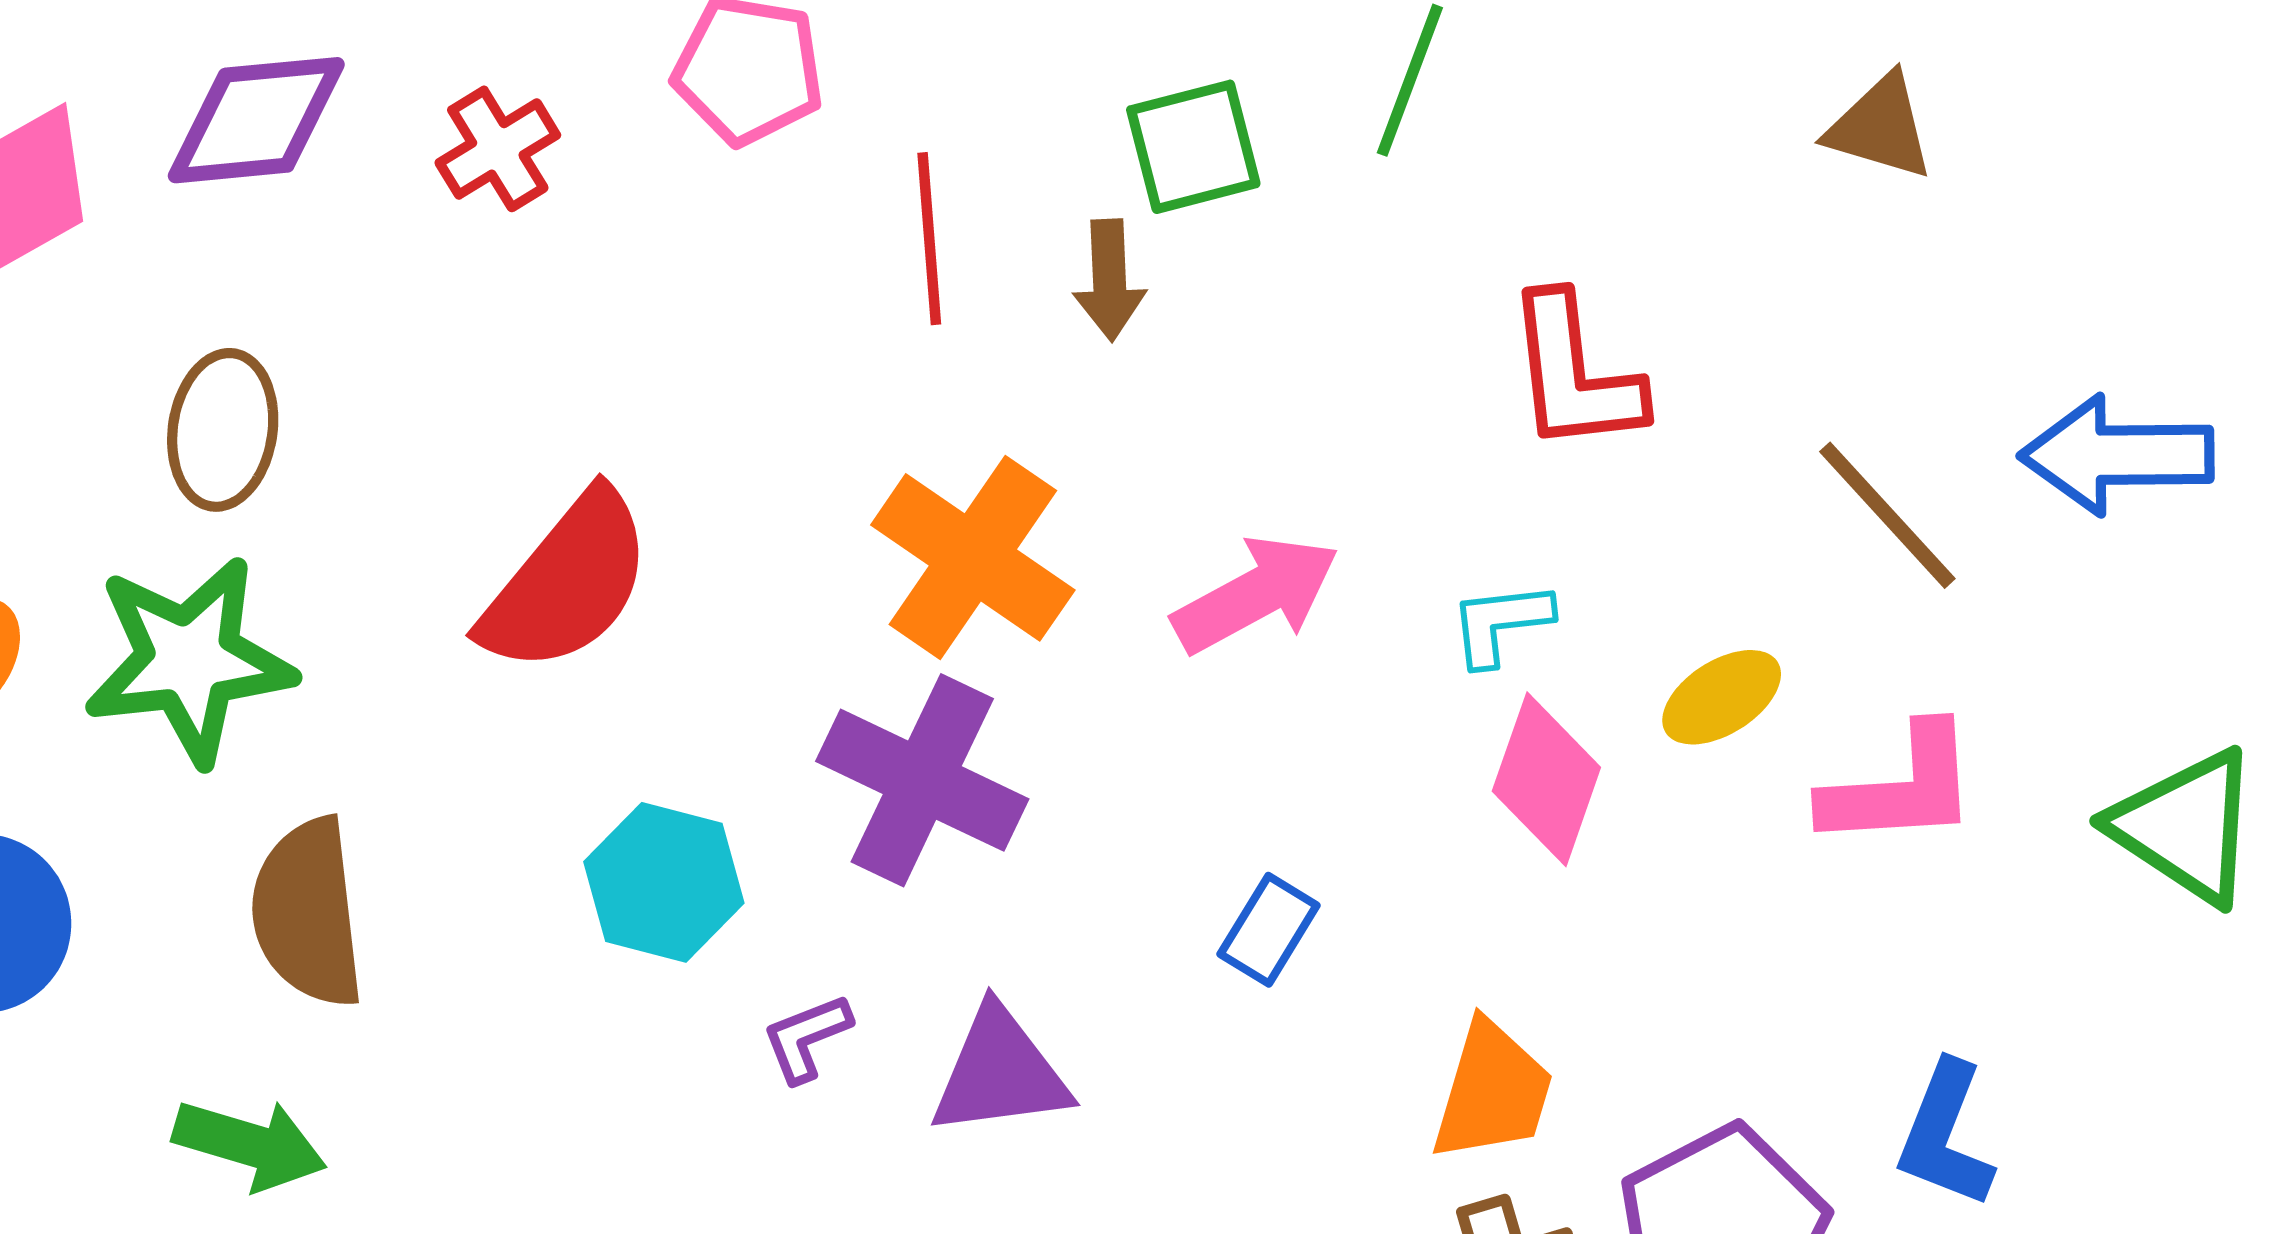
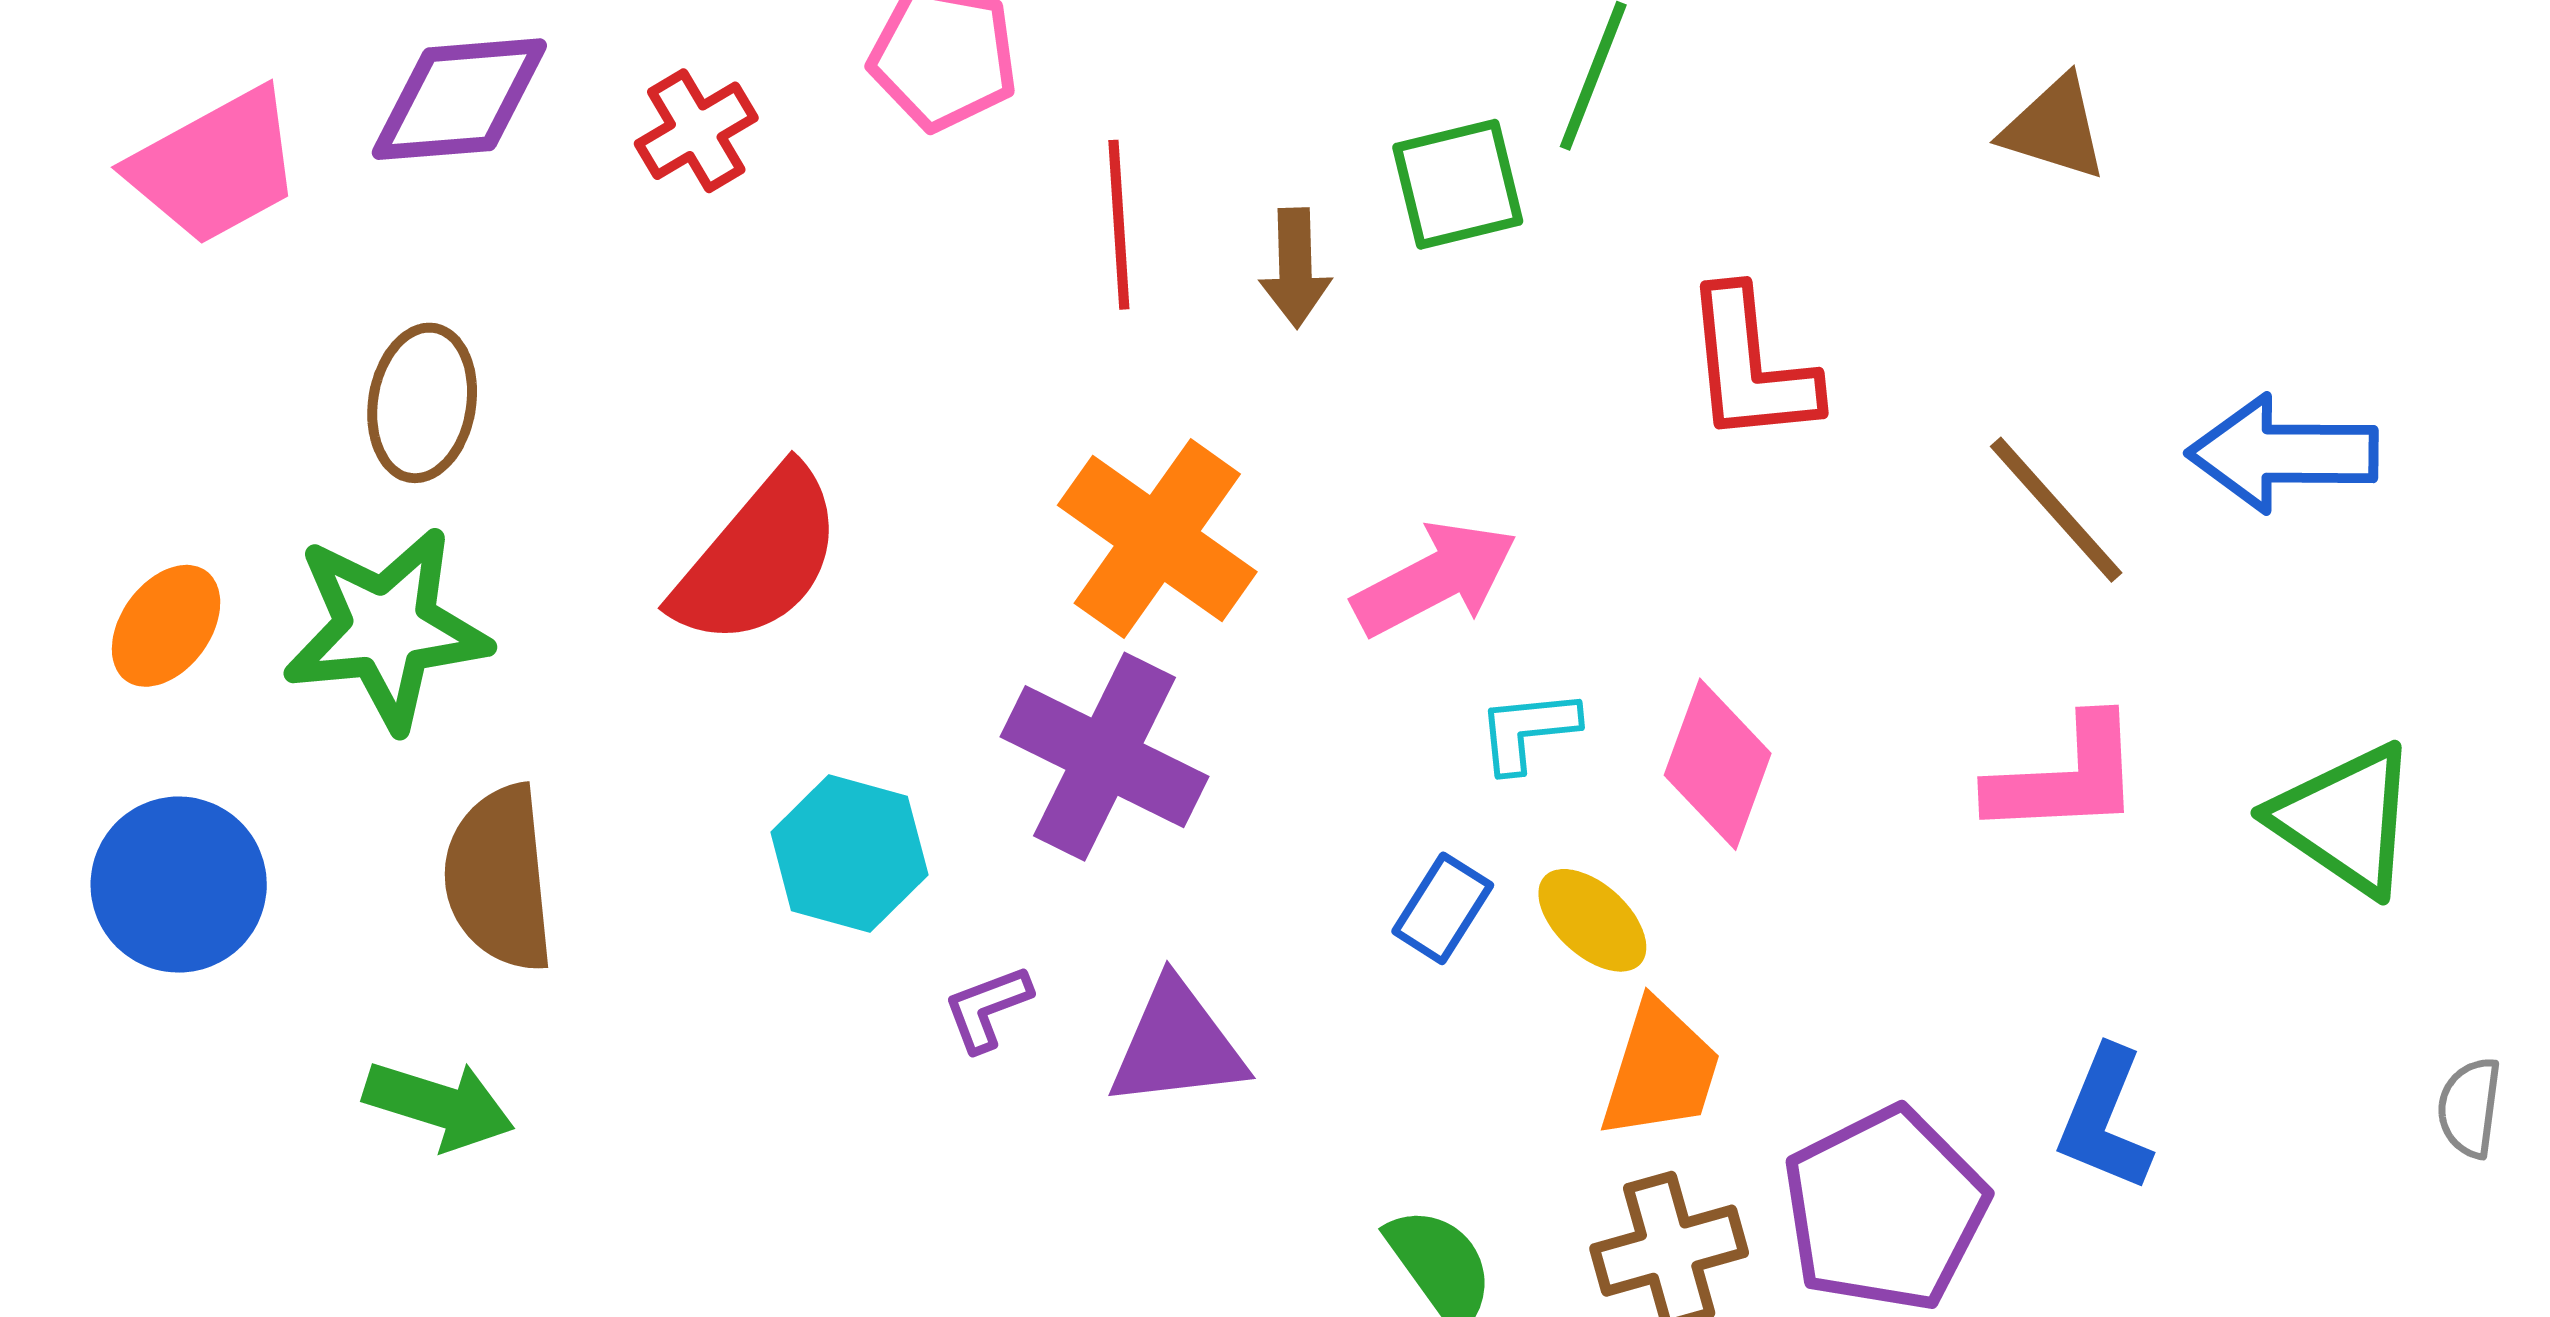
green square: (1193, 147) -> (1458, 184), moved
cyan L-shape: (1501, 623) -> (1528, 731), moved
yellow ellipse: (1722, 697) -> (1592, 920), moved, turned 74

